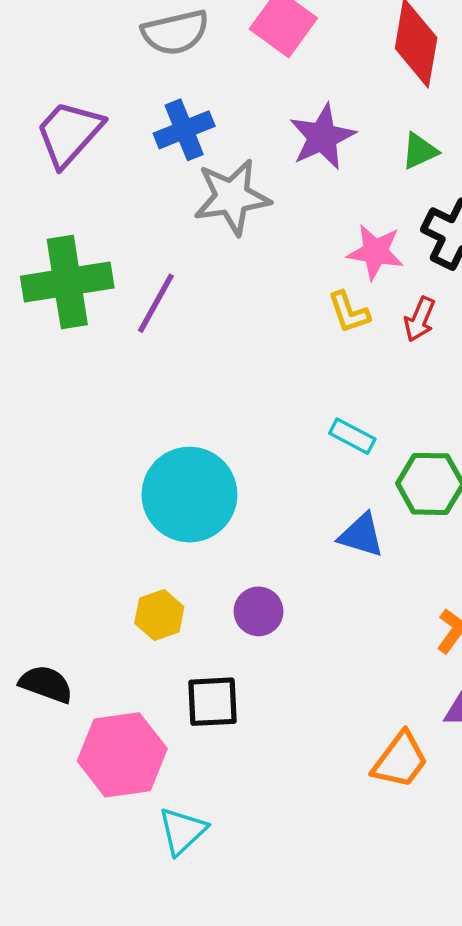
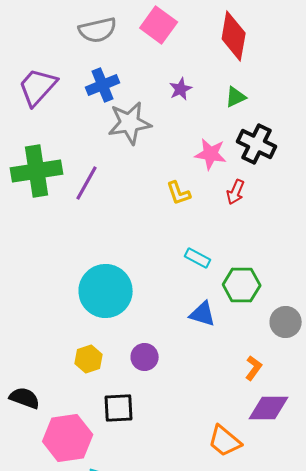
purple star: (322, 137) -> (181, 89), size x0.6
yellow L-shape: (349, 312) -> (179, 193), moved
orange trapezoid: (400, 760) -> (225, 441), turned 93

